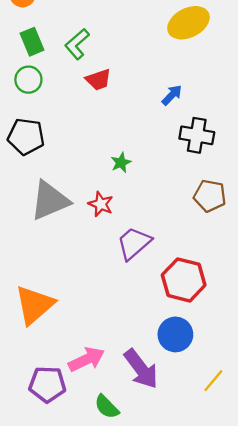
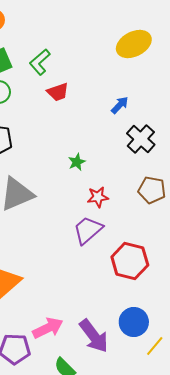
black cross: (197, 135) -> (141, 139), turned 32
red star: (101, 204) -> (98, 197), moved, turned -30
blue circle: (175, 334) -> (134, 322), moved

